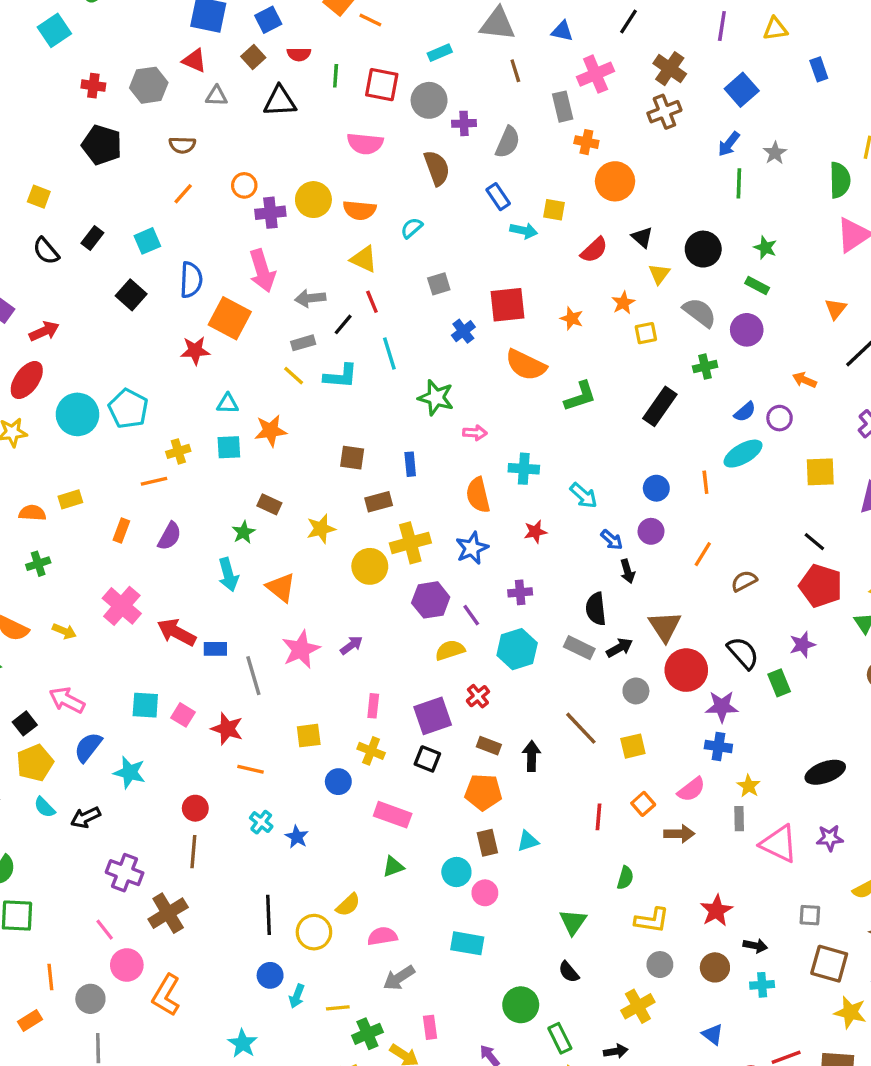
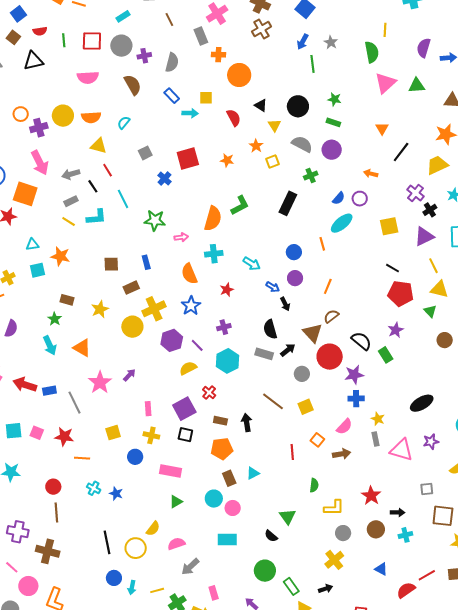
red semicircle: (594, 250) -> (234, 118), turned -66
black line: (343, 324) -> (93, 186), turned -64
orange semicircle: (526, 365) -> (213, 219), moved, turned -90
orange star: (271, 431) -> (60, 256), turned 30
brown semicircle: (744, 581) -> (331, 316), moved
brown cross: (168, 913) -> (48, 551), turned -35
black semicircle: (569, 972) -> (271, 536), moved

